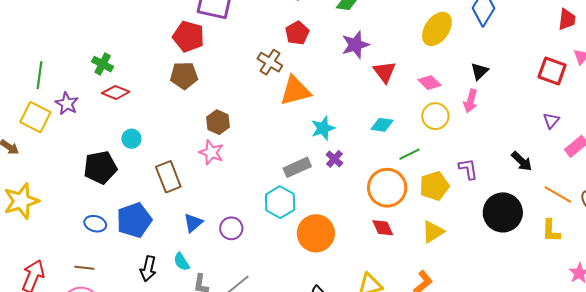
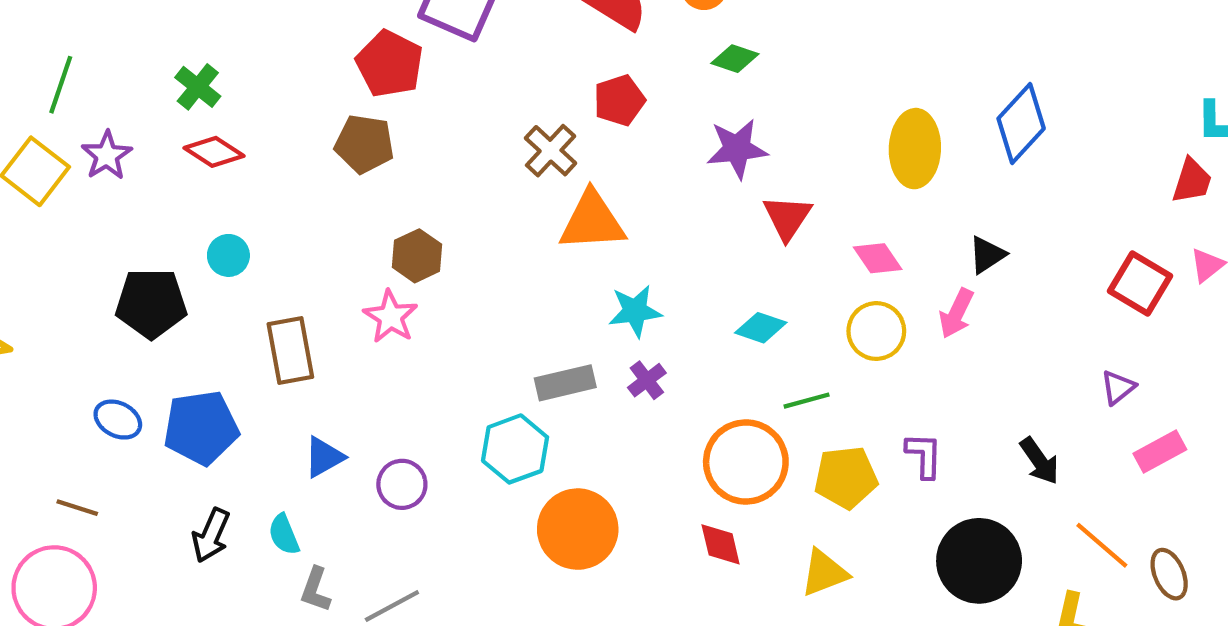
yellow ellipse: (437, 29) -> (915, 149), turned -44

